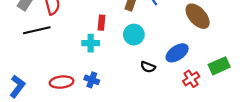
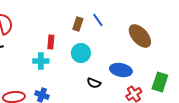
blue ellipse: (177, 53) -> (121, 70), turned 45
green rectangle: (219, 66) -> (160, 82), turned -48

